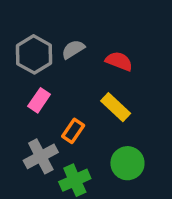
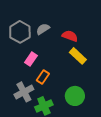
pink rectangle: (39, 100) -> (31, 59), moved
yellow rectangle: (116, 107) -> (78, 56), moved

